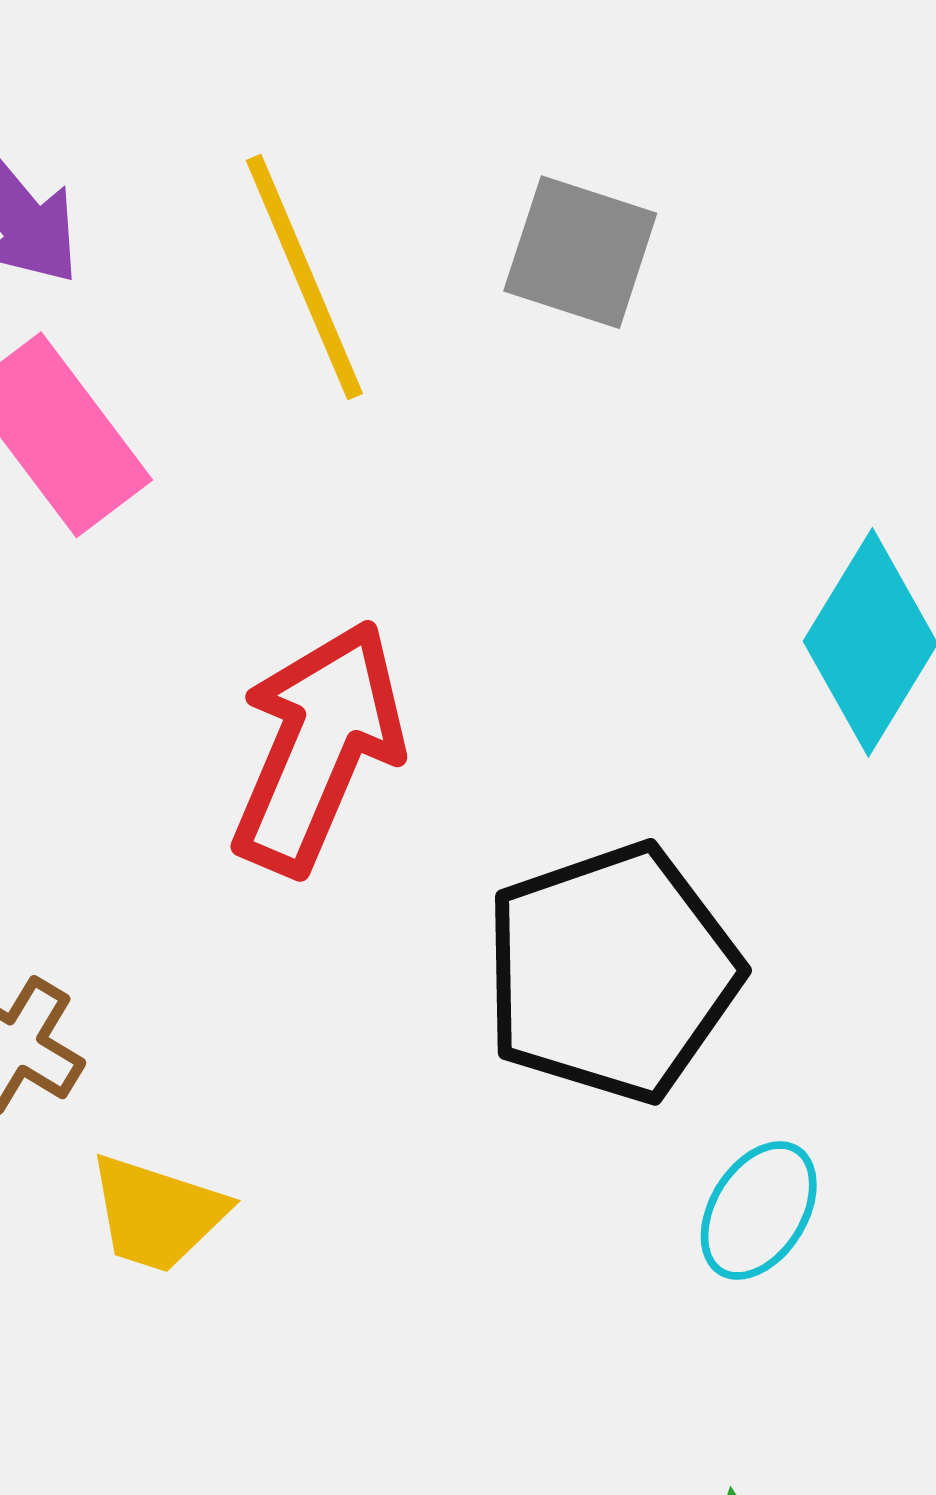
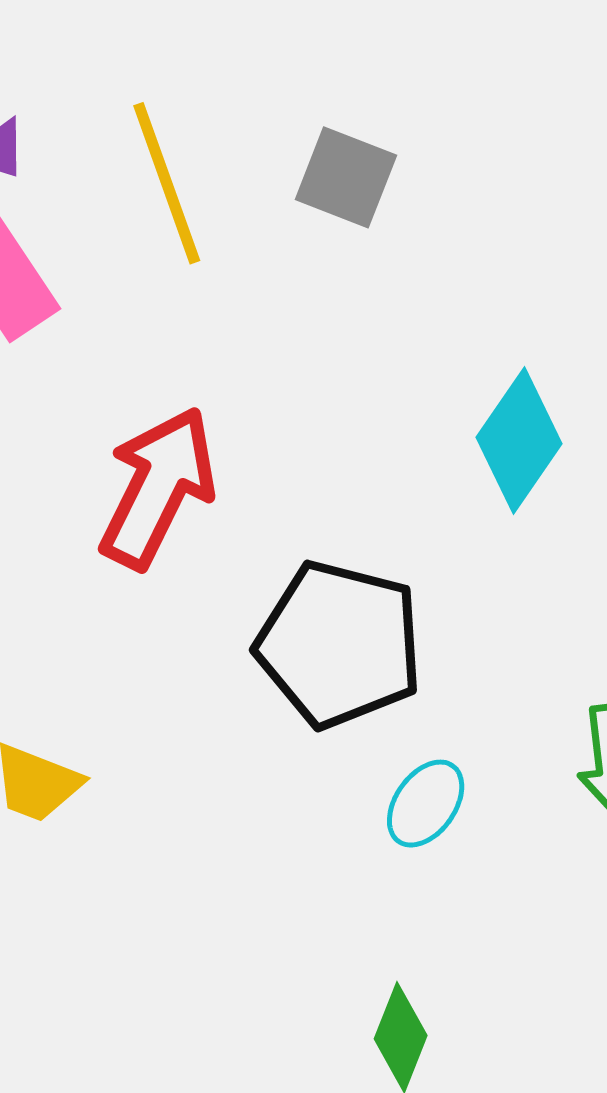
black pentagon: (612, 973) -> (339, 644), turned 30

